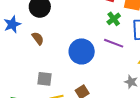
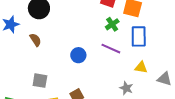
blue circle: (82, 51) -> (78, 55), size x0.6

